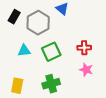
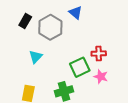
cyan triangle: (24, 51) -> (36, 57), turned -40
green square: (51, 52) -> (80, 67), moved

